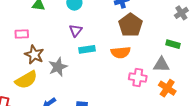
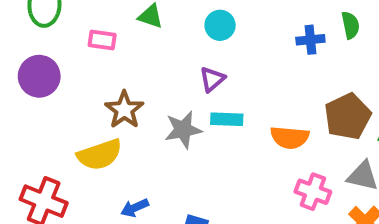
brown pentagon: (130, 25) -> (348, 116), moved
pink rectangle: (22, 34) -> (102, 40), moved
gray star: (58, 67) -> (183, 130), moved

